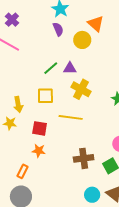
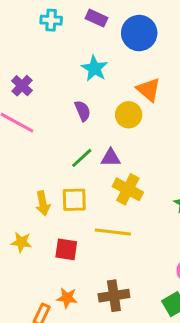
purple semicircle: (58, 29) -> (83, 111), moved
yellow arrow: (18, 104) -> (43, 203), moved
orange star: (39, 151) -> (67, 298), moved
brown cross: (84, 158) -> (114, 296), moved

